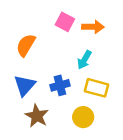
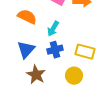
orange semicircle: (26, 45) -> (27, 17), turned 84
cyan arrow: (84, 60) -> (53, 29), moved

